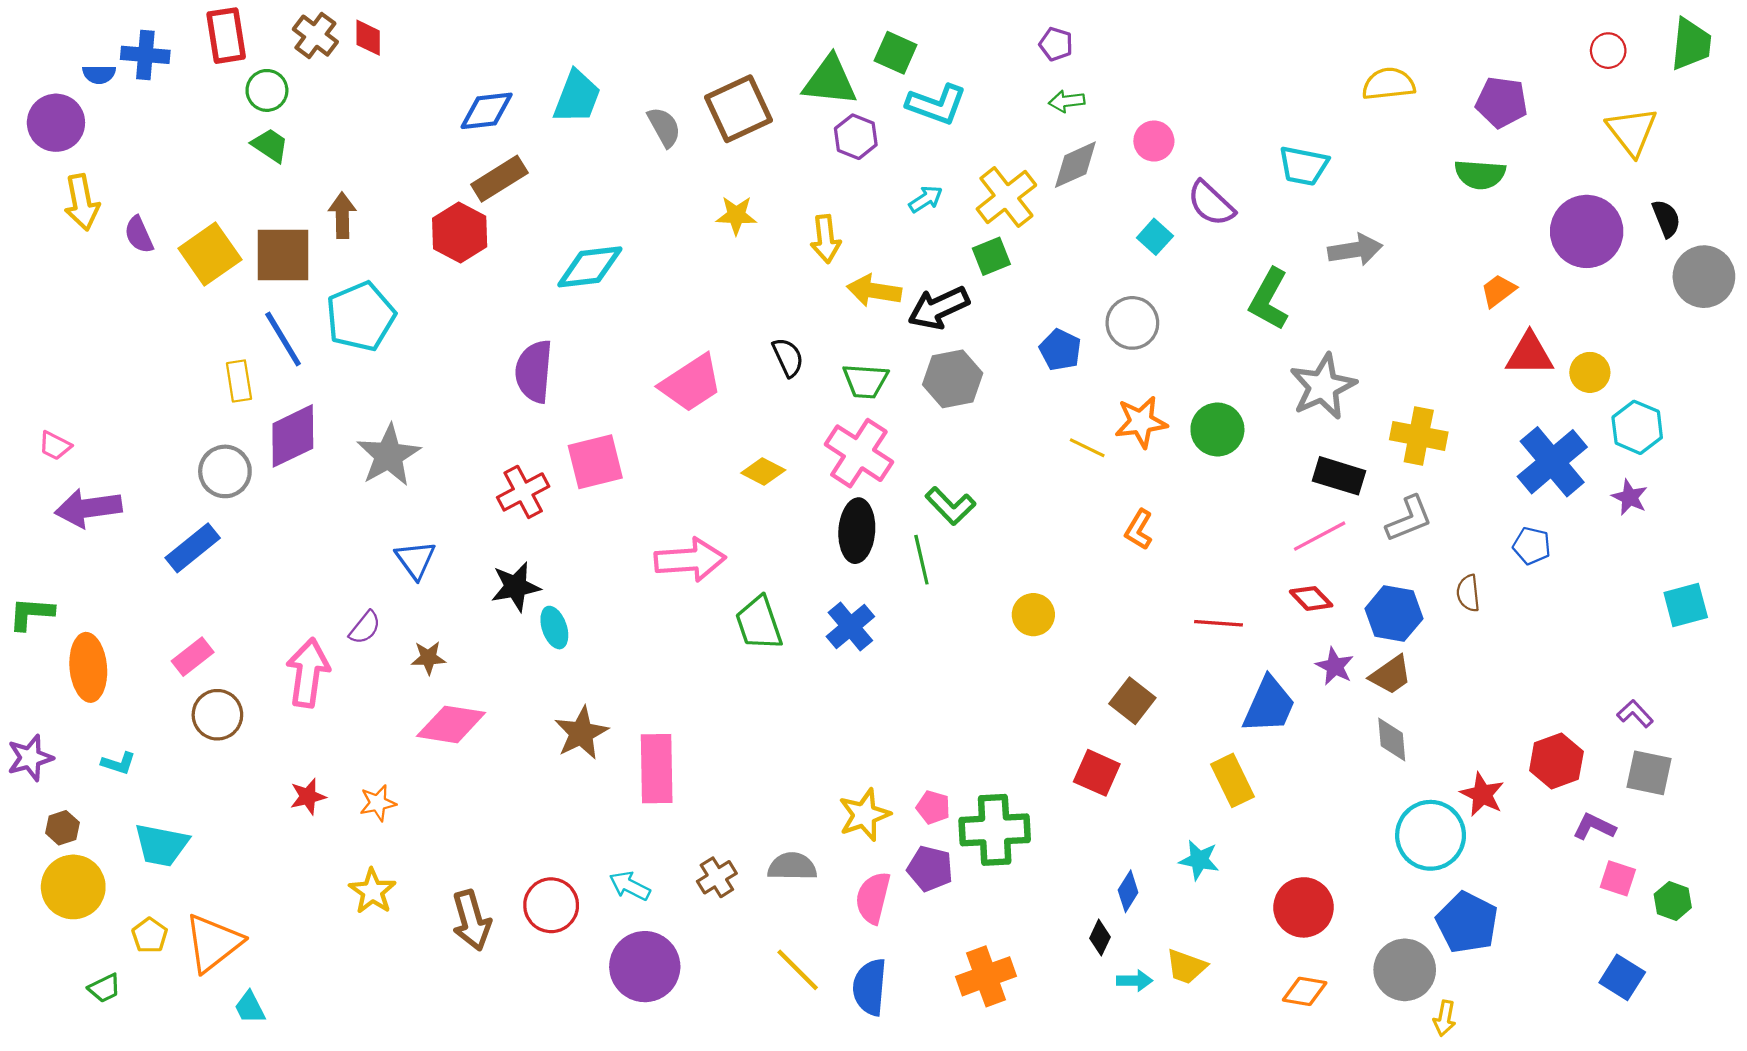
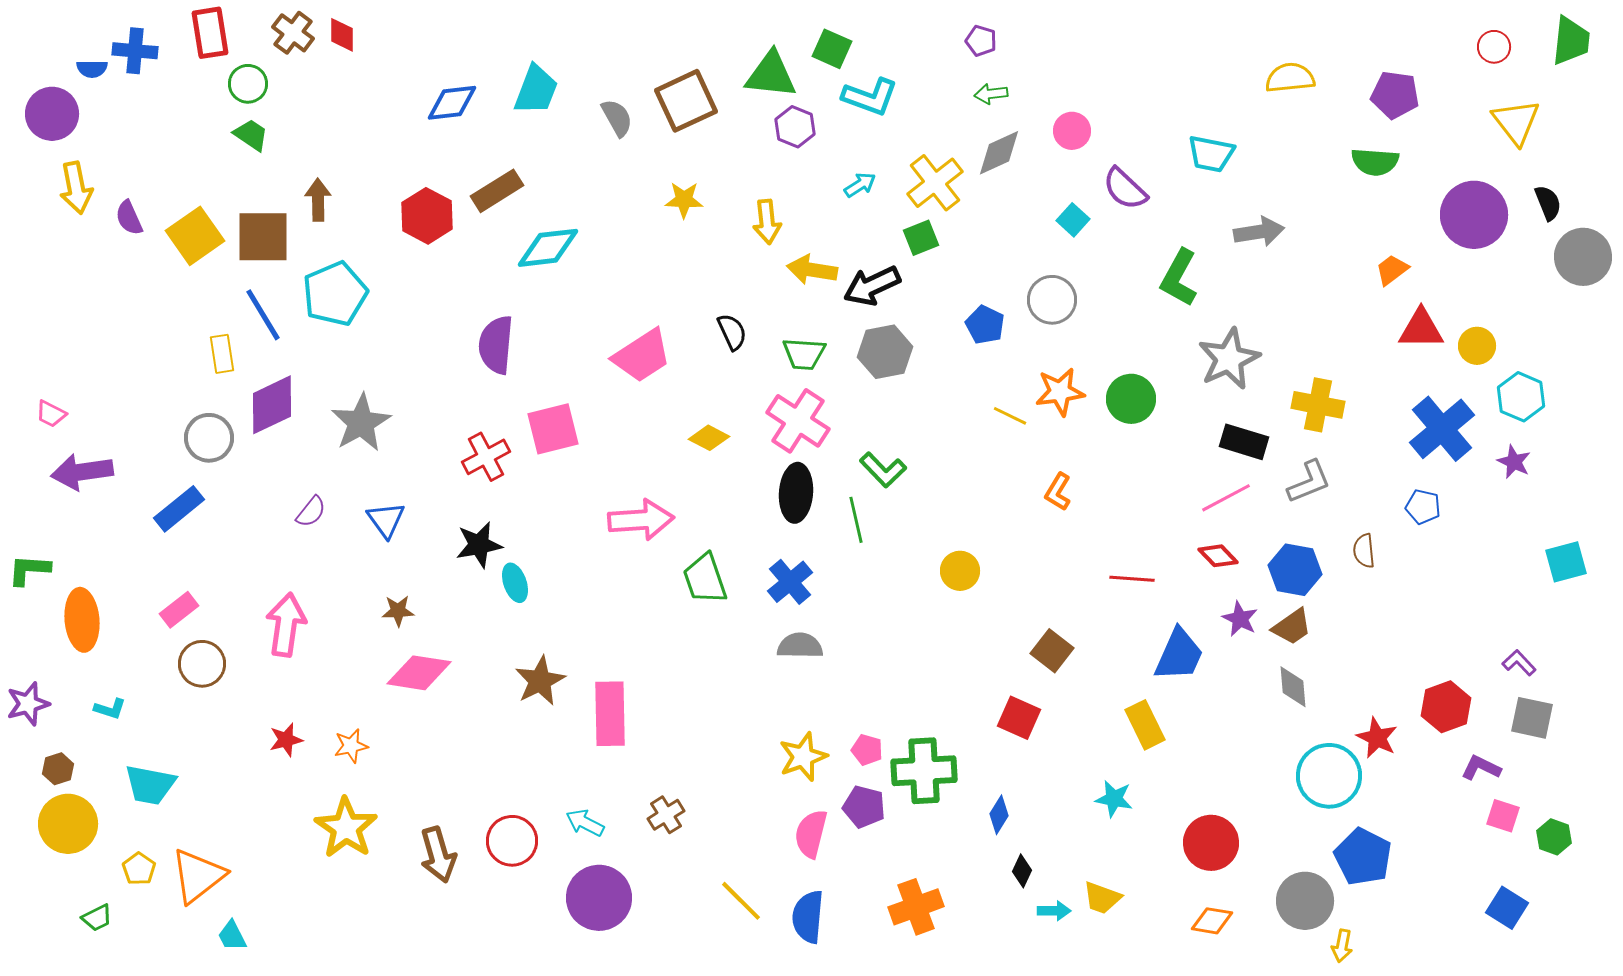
brown rectangle: (499, 179) -> (497, 191), moved
purple semicircle: (365, 628) -> (311, 512), moved
gray semicircle: (792, 867) -> (800, 646), moved
yellow star: (372, 891) -> (346, 828), size x1.4
blue diamond: (1128, 891) -> (999, 815), moved

